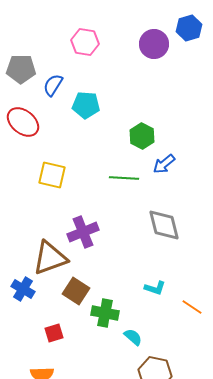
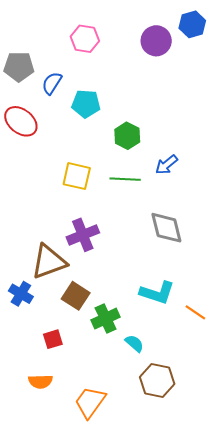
green hexagon: (142, 136) -> (127, 136), moved
yellow square: (52, 175) -> (77, 176), moved
cyan L-shape: (155, 288) -> (157, 293), size x1.6
green cross: (105, 313) -> (106, 319), turned -36

